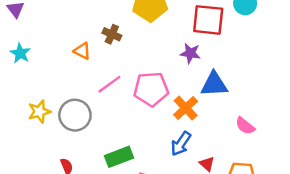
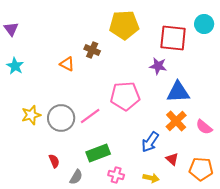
pink line: (109, 84) -> (90, 116), moved
orange cross: (186, 108) -> (176, 121), moved

